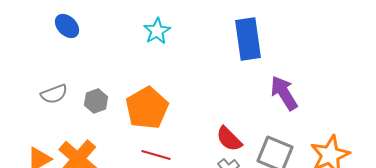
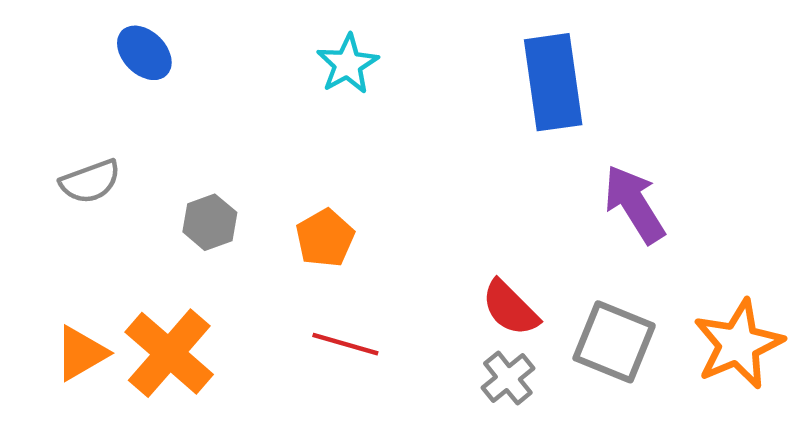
gray semicircle: (54, 94) -> (90, 182), moved
orange pentagon: (147, 108) -> (325, 238), size x0.6

